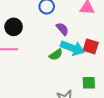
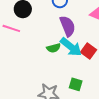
purple semicircle: (62, 29) -> (68, 26), size x1.5

